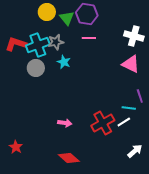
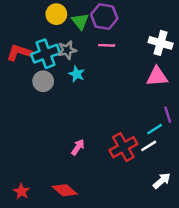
pink triangle: (131, 64) -> (157, 76), turned -30
cyan line: (129, 108) -> (155, 129), turned -40
pink arrow: (65, 123) -> (78, 147), turned -64
red star: (16, 147) -> (22, 191), moved
red diamond: (69, 158) -> (65, 190), moved

